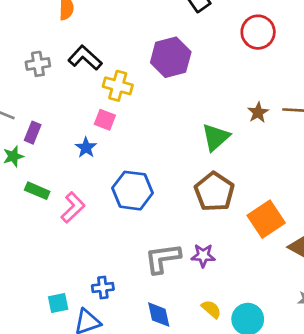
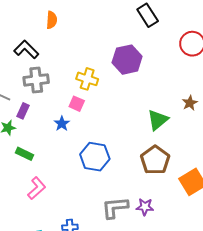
black L-shape: (85, 58) -> (26, 50), moved
gray cross: (38, 64) -> (36, 80), moved, size x1.4
pink L-shape: (73, 207) -> (37, 188), moved

